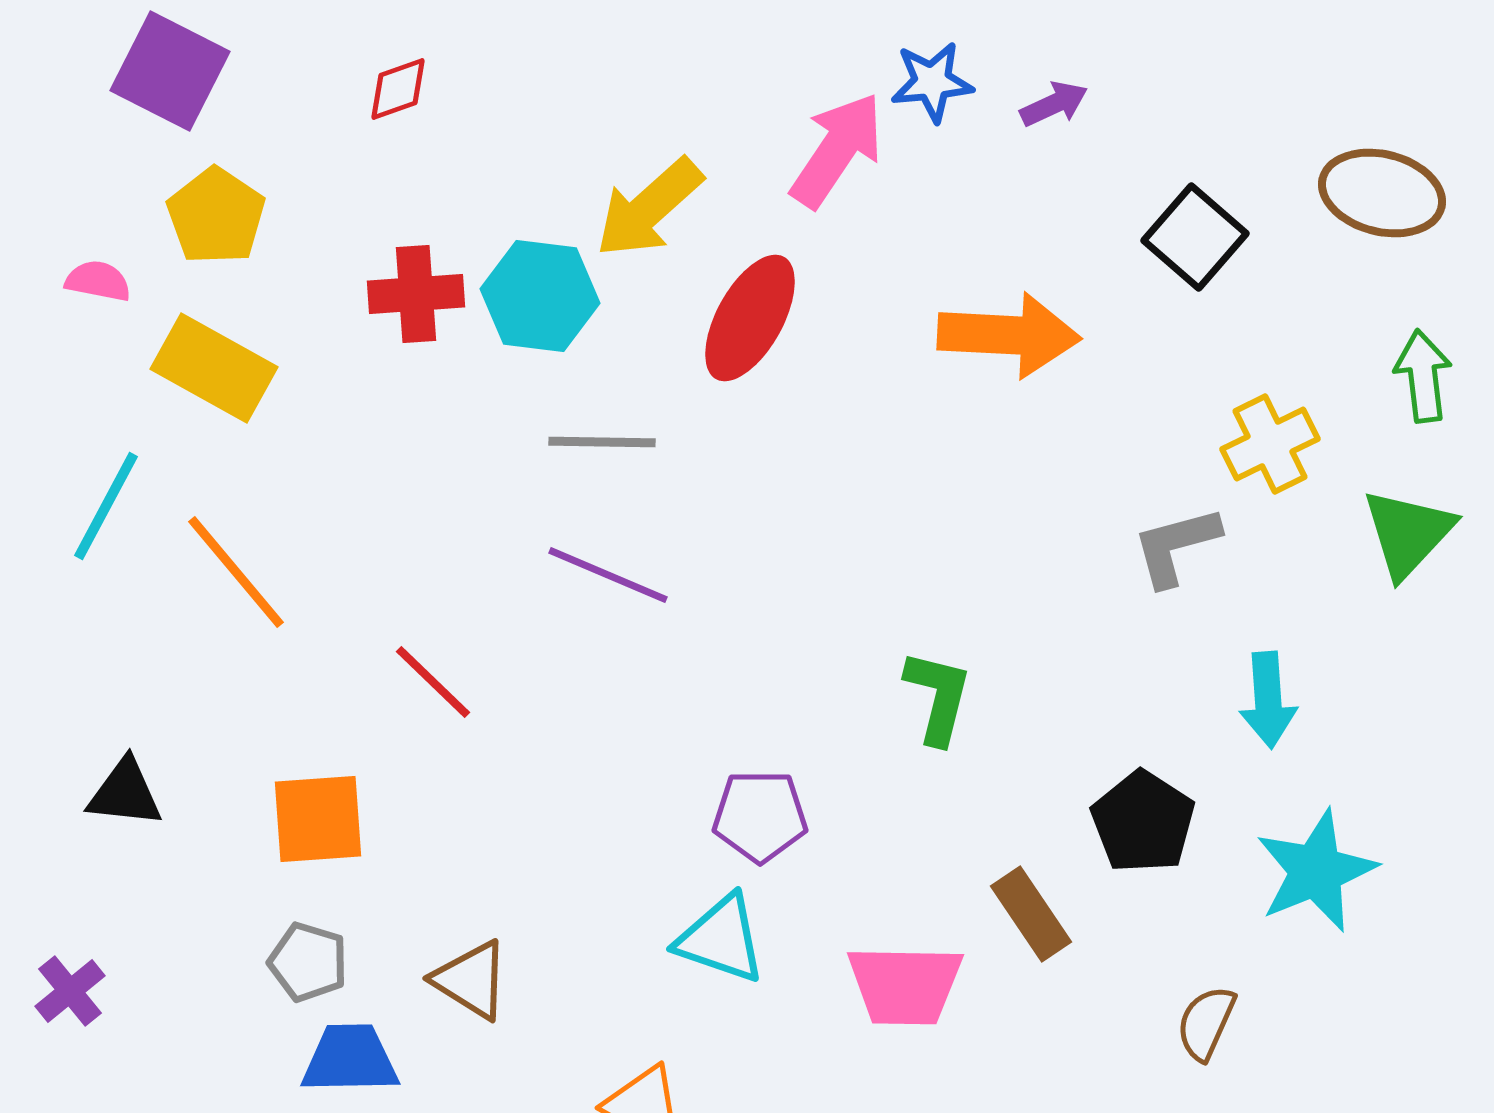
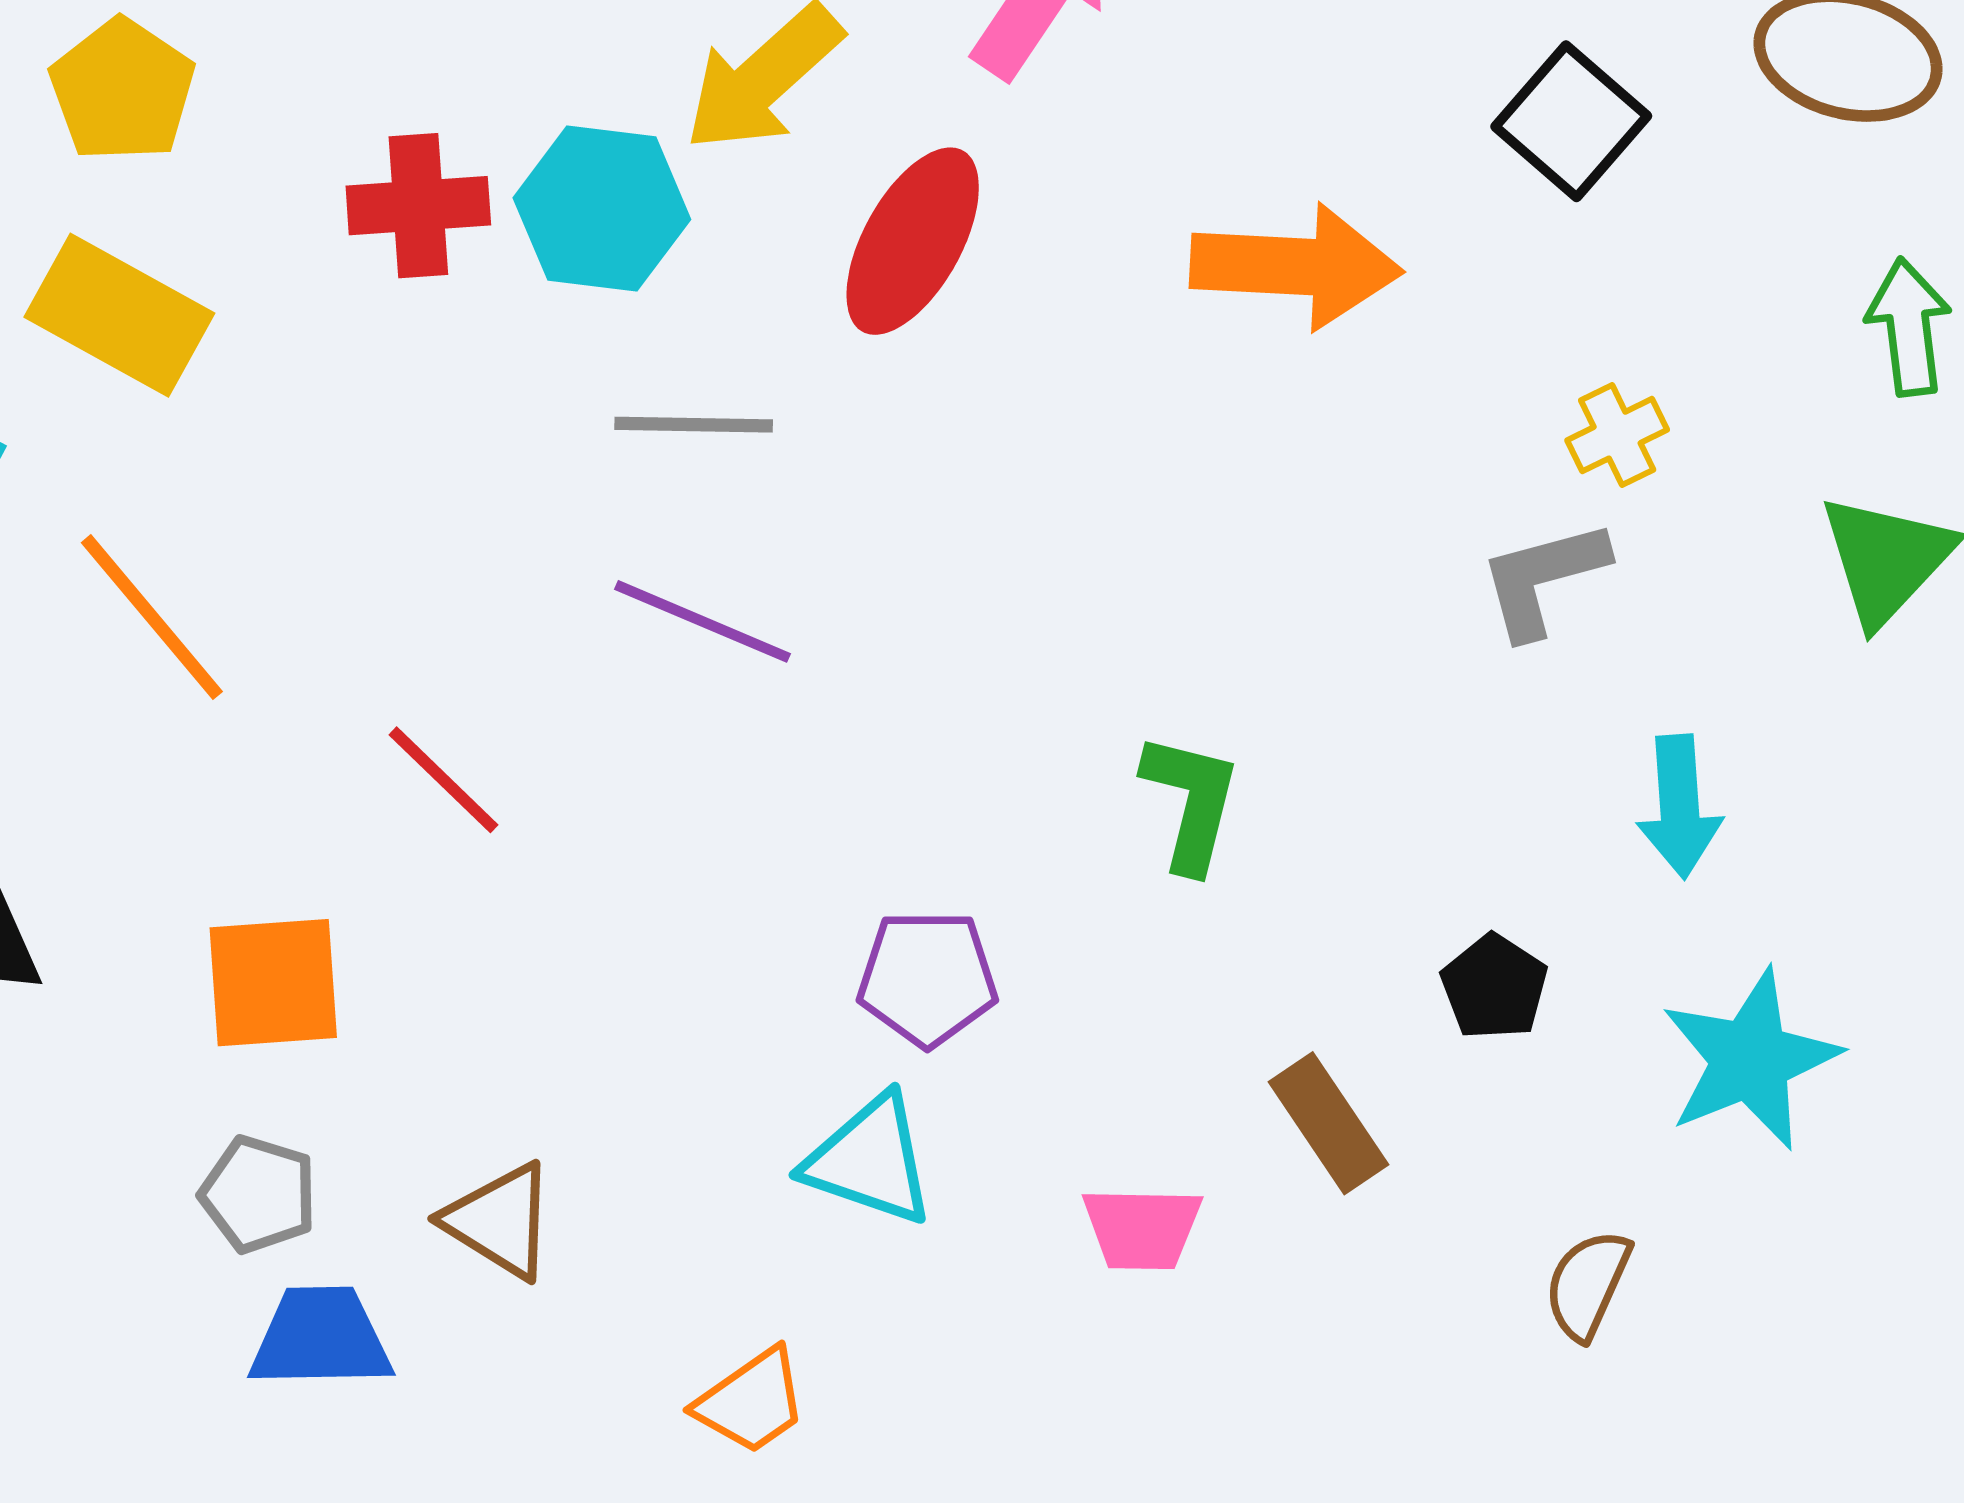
yellow cross: (1270, 444) -> (1617, 435), moved, size x0.7
black pentagon: (1143, 822) -> (1494, 987), size x0.7
pink trapezoid: (905, 985) -> (1142, 1228), size x0.7

